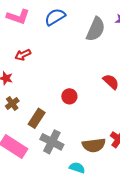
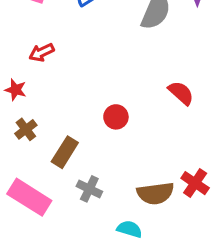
gray cross: (52, 142) -> (89, 189), size x0.7

